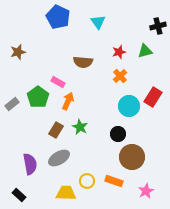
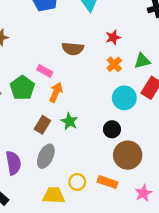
green triangle: (145, 51) -> (142, 61), moved
gray ellipse: (59, 158) -> (46, 156), turned -35

